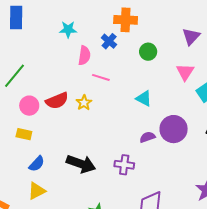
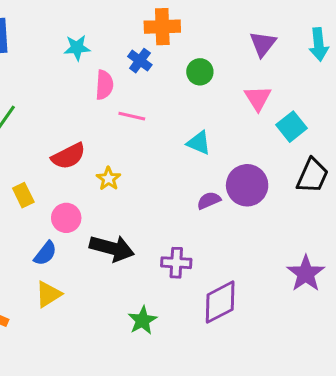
yellow star: (84, 103) -> (108, 179), moved
pink circle: (29, 106) -> (66, 218), moved
yellow rectangle: (24, 134) -> (23, 195), moved, turned 56
purple cross: (124, 165) -> (176, 263), moved

